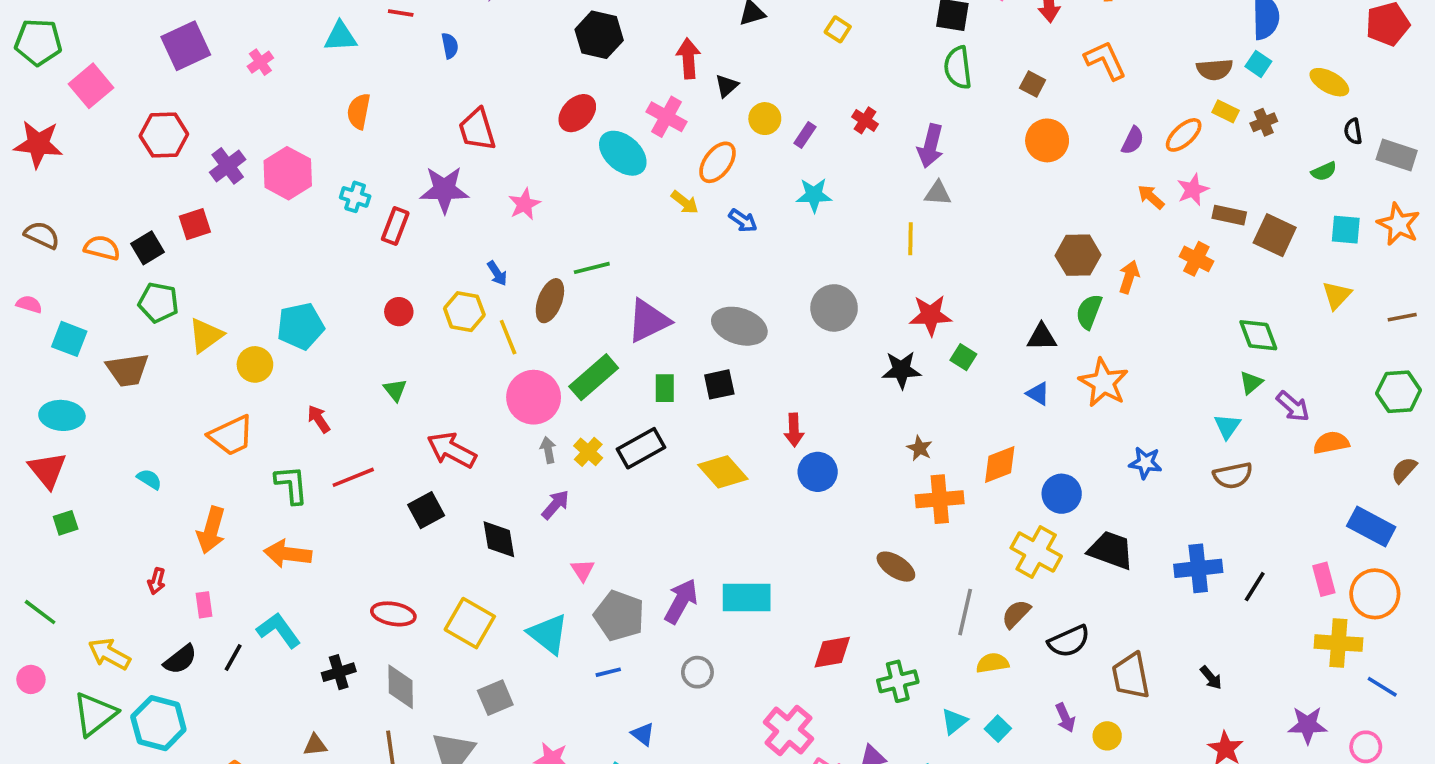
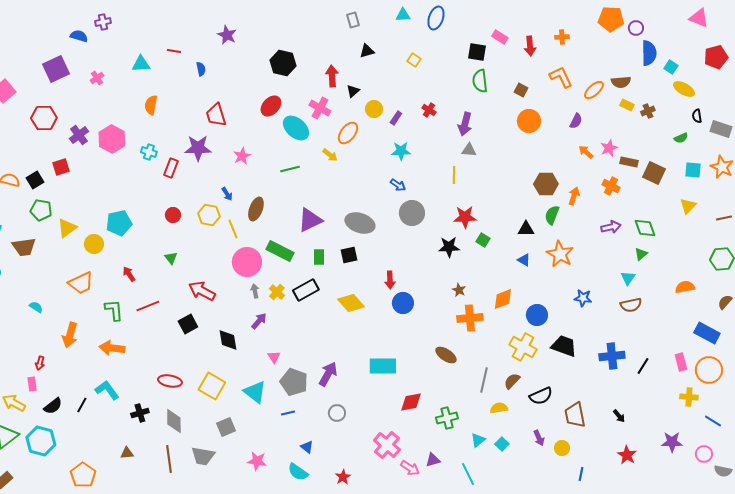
cyan square: (1258, 64) -> (671, 67), moved
orange ellipse: (1184, 135) -> (594, 90), moved
blue arrow: (743, 221) -> (398, 185), moved
green line: (592, 268) -> (290, 169), moved
green rectangle: (594, 377) -> (280, 251), turned 68
purple arrow: (1293, 406) -> (611, 227), moved, turned -54
cyan rectangle: (747, 598) -> (383, 366), moved
pink rectangle: (204, 605) -> (32, 384), moved
yellow cross: (1338, 643) -> (689, 397), size x0.7

